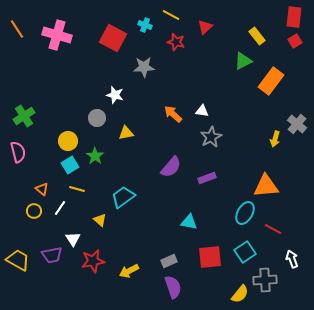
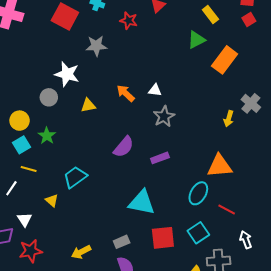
white star: (115, 95) -> (67, 74), size x1.4
yellow triangle: (126, 133) -> (88, 105), moved
cyan triangle: (189, 222) -> (142, 202), size x1.6
red star: (93, 261) -> (31, 251), moved

